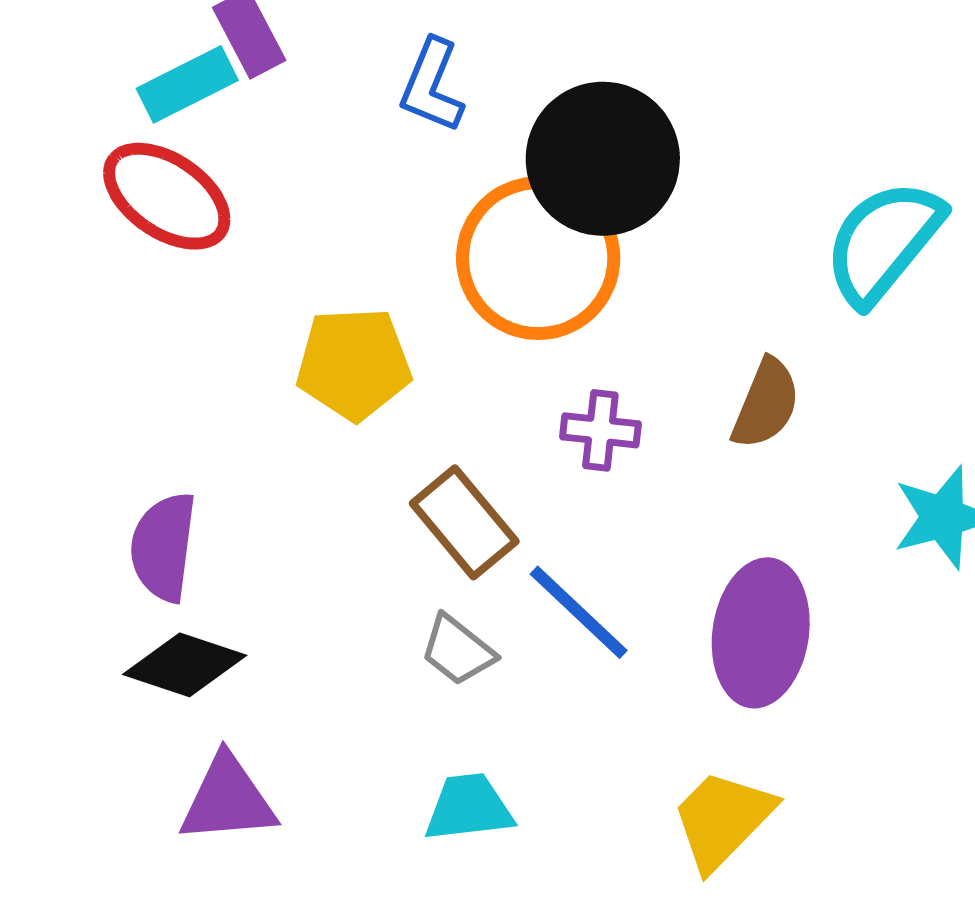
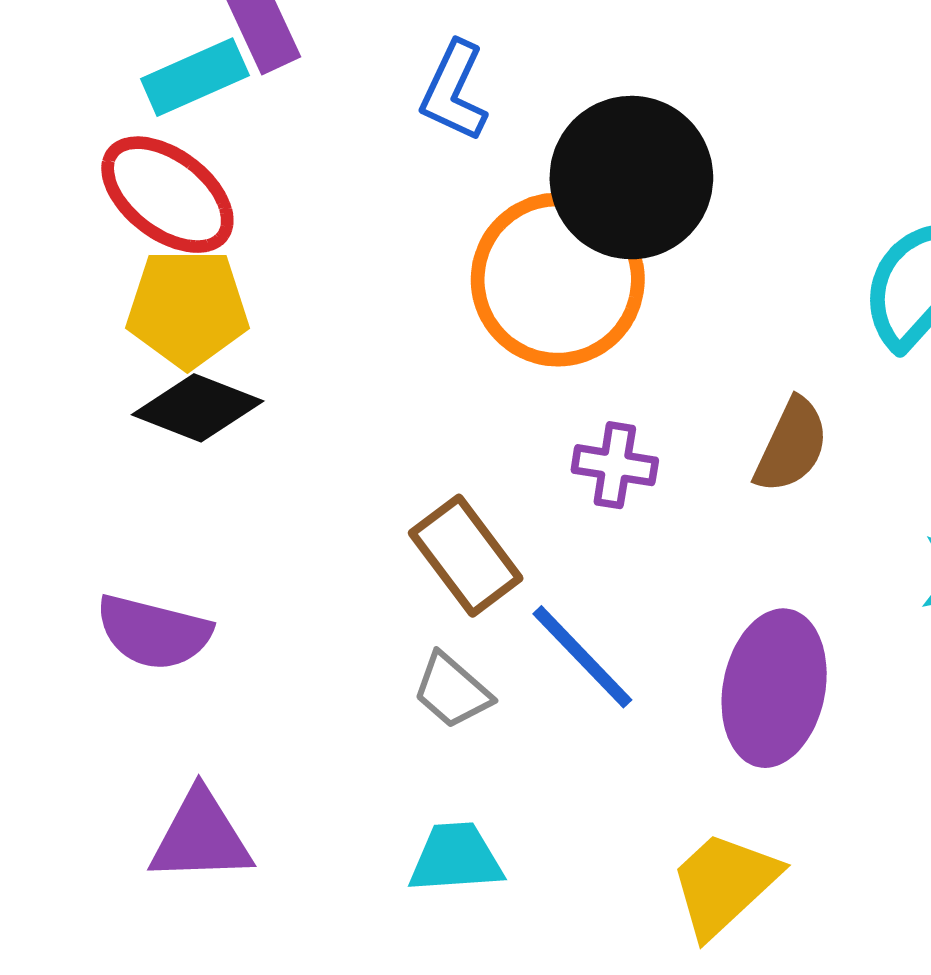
yellow pentagon: (354, 364) -> (188, 308), moved
purple semicircle: (163, 547) -> (154, 632), moved, turned -86
black diamond: (185, 665) -> (198, 408), moved

